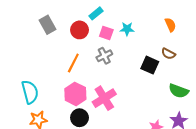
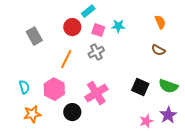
gray rectangle: (48, 25) -> (34, 36), moved
black square: (150, 65) -> (140, 87), moved
cyan semicircle: (30, 92) -> (24, 87), size x0.6
pink hexagon: (75, 94) -> (54, 89), moved

